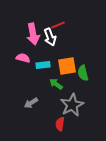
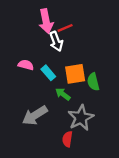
pink arrow: (33, 34) -> (46, 21), moved
cyan rectangle: (43, 65) -> (48, 73), turned 56
gray arrow: (31, 103) -> (35, 115), size x1.6

